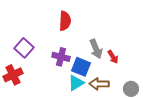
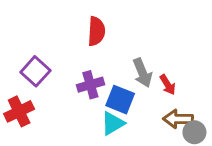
purple cross: (61, 57) -> (90, 85), turned -30
brown arrow: (99, 84) -> (178, 119), moved

